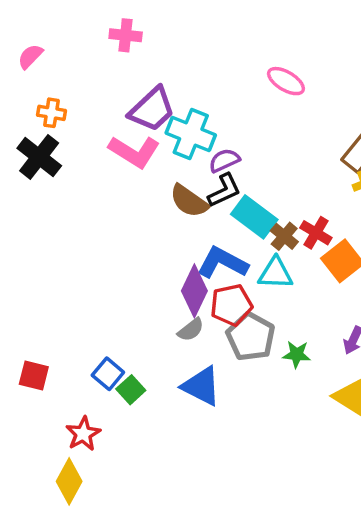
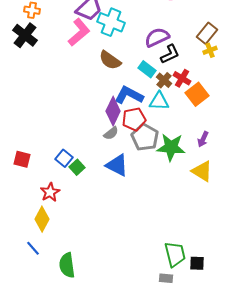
pink L-shape: (134, 152) -> (79, 32), turned -72
purple semicircle: (224, 160) -> (157, 37), moved, size x1.4
black L-shape: (224, 190) -> (170, 54), moved
cyan rectangle: (254, 217) -> (147, 69), size x0.7
green star: (297, 354) -> (171, 147), size x1.8

